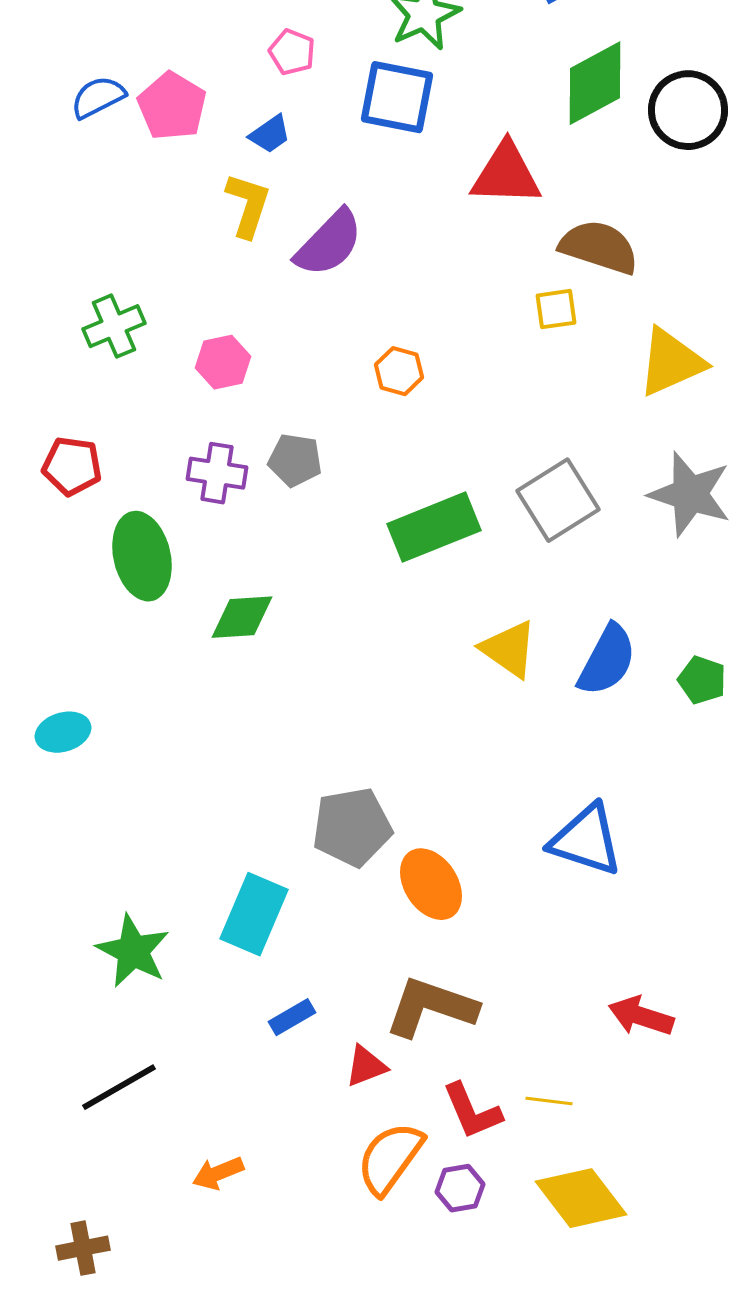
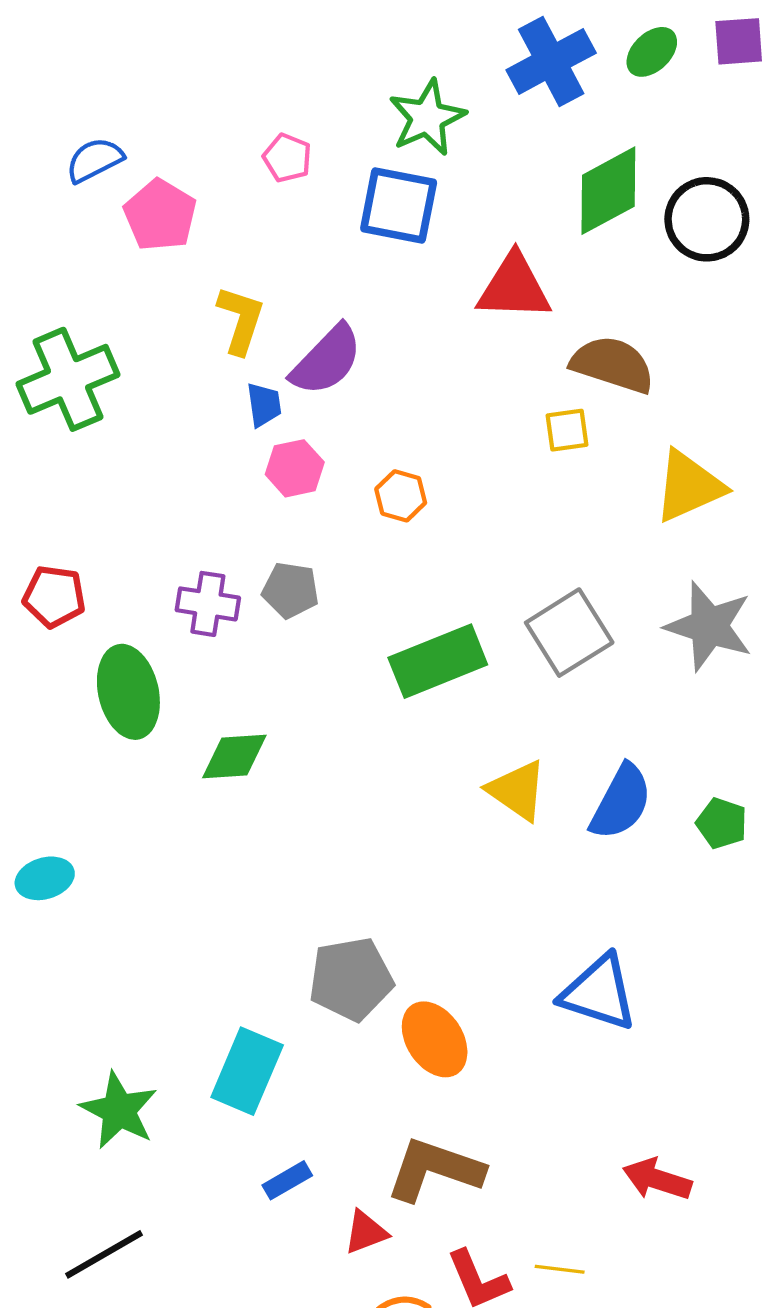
blue semicircle: (98, 97) -> (94, 160), moved
blue trapezoid: (270, 134) -> (264, 405), moved, turned -63
green cross: (114, 326) -> (68, 379), moved, size x1.5
pink hexagon: (223, 362) -> (295, 468), moved

